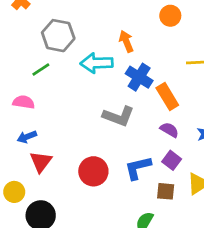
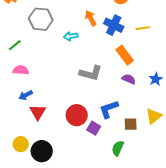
cyan arrow: (97, 63) -> (71, 36), size x0.6
green line: (41, 70) -> (15, 45), moved
blue cross: (139, 77) -> (114, 25), moved
purple square: (172, 160) -> (94, 128), moved
yellow circle: (14, 192) -> (21, 144), moved

